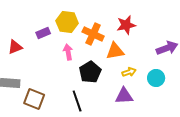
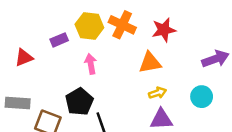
orange cross: (93, 34) -> (122, 25), moved
black pentagon: (90, 72) -> (79, 102), moved
yellow arrow: (129, 72) -> (157, 93), moved

